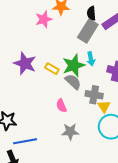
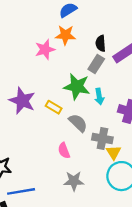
gray rectangle: (88, 31) -> (96, 64), size x0.7
green star: (74, 65) -> (77, 87), moved, turned 30

